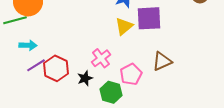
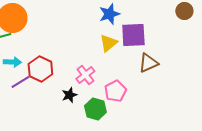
brown triangle: (162, 61) -> (148, 63), moved
red hexagon: (56, 68) -> (40, 69), moved

